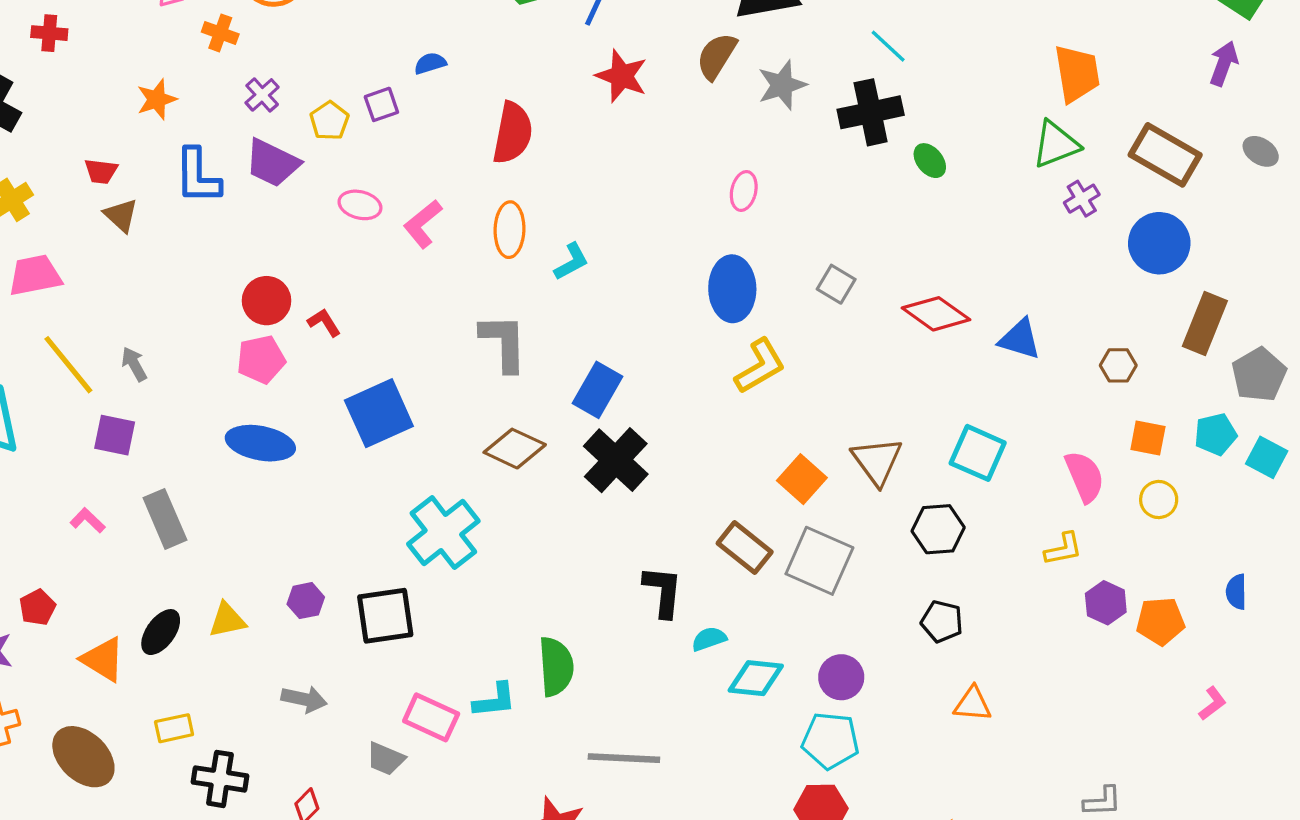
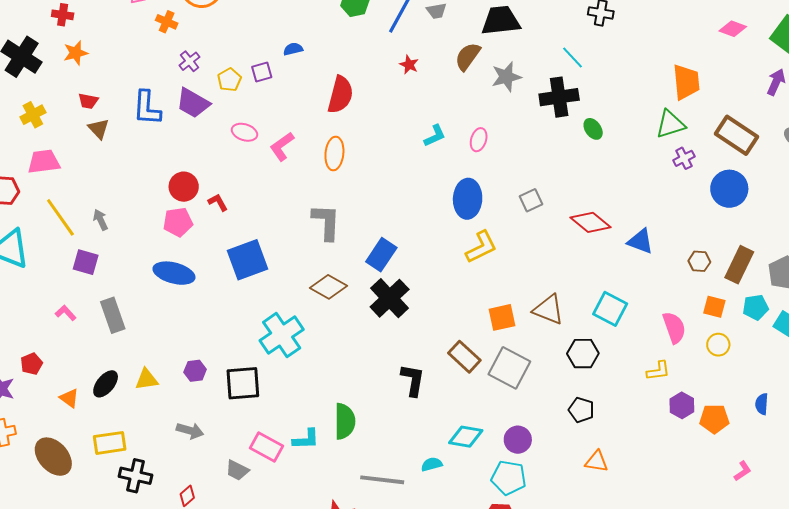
red star: (622, 76) -> (409, 65), size x0.6
orange star: (157, 99) -> (76, 53), moved
cyan L-shape: (571, 262) -> (435, 136), moved
gray square: (836, 284) -> (531, 200), turned 30
brown rectangle: (1205, 323) -> (739, 265), moved
brown triangle: (877, 461) -> (548, 310), turned -36
orange square: (802, 479) -> (502, 317), turned 32
cyan semicircle: (709, 639) -> (432, 464), moved
orange triangle: (103, 659) -> (69, 398), size x0.7
yellow rectangle: (174, 728) -> (110, 443), size x1.4

